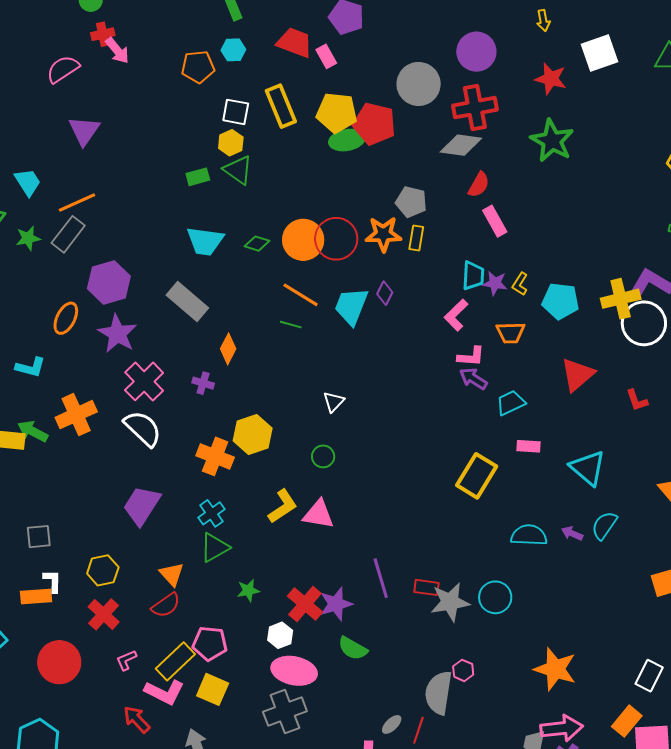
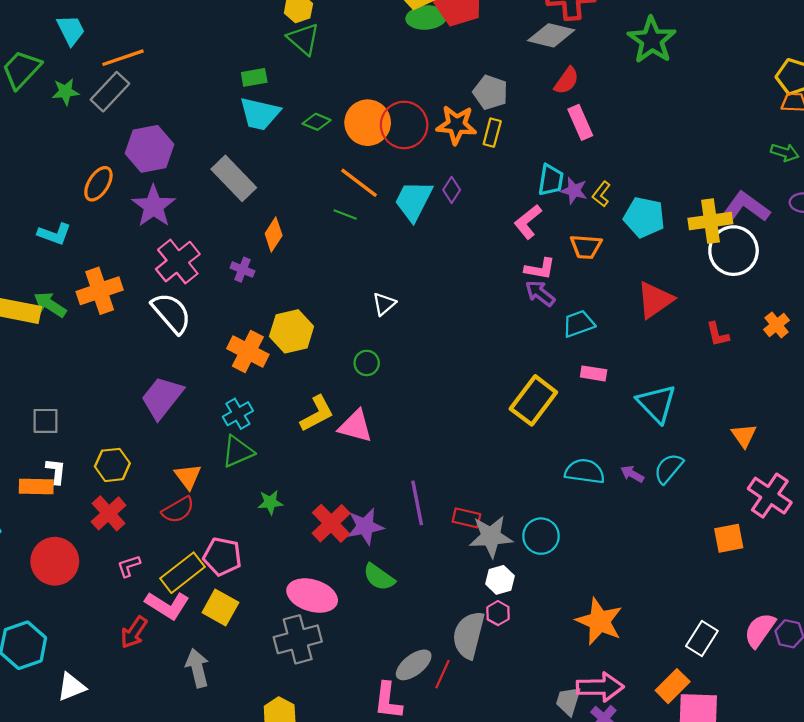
green rectangle: (198, 177) -> (254, 77), moved
white hexagon: (280, 635) -> (500, 580), moved
red arrow: (137, 719) -> (134, 632), turned -108
gray ellipse: (392, 724) -> (414, 665), size x1.6

